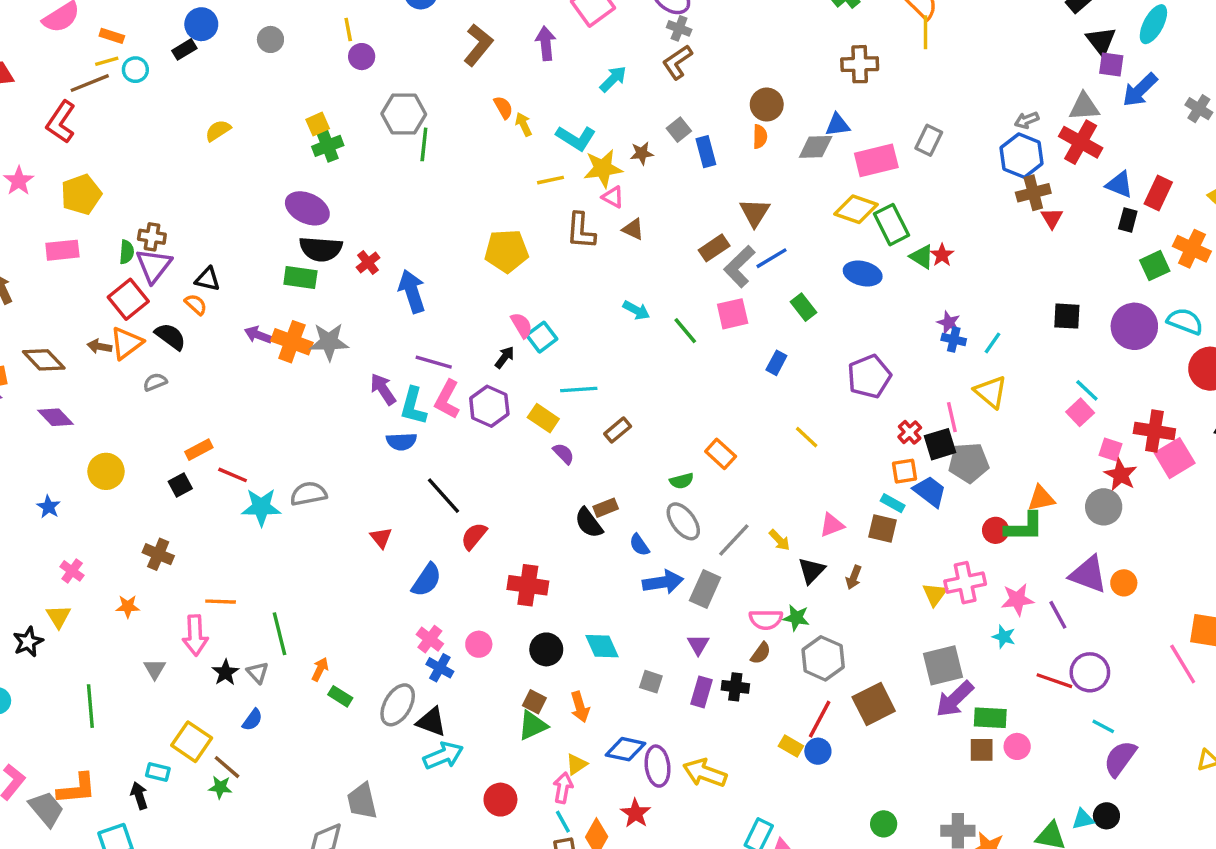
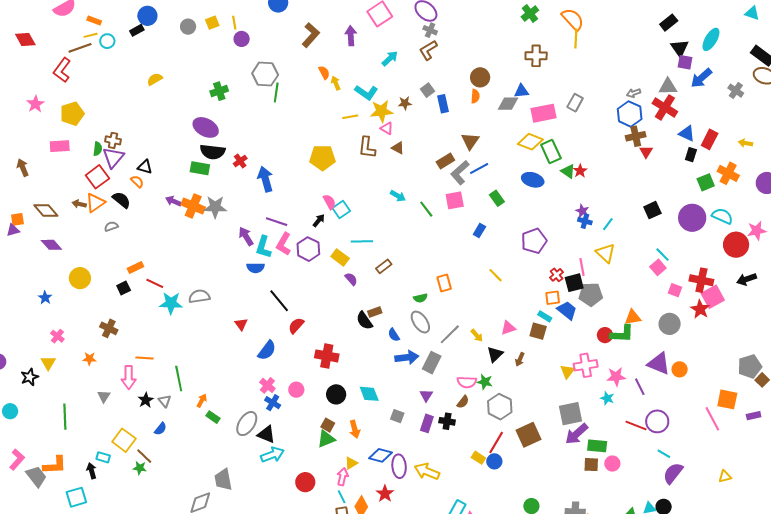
yellow square: (318, 124) -> (212, 23), moved
black square: (1067, 316) -> (652, 210), turned -30
orange rectangle: (721, 454) -> (444, 283), turned 30
red star: (1121, 475) -> (700, 309), moved

